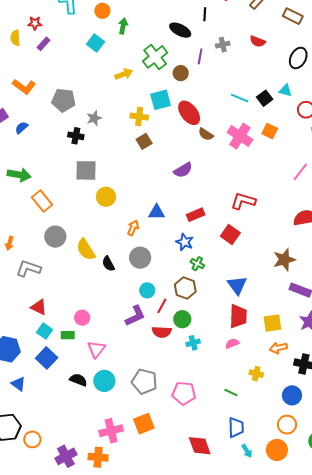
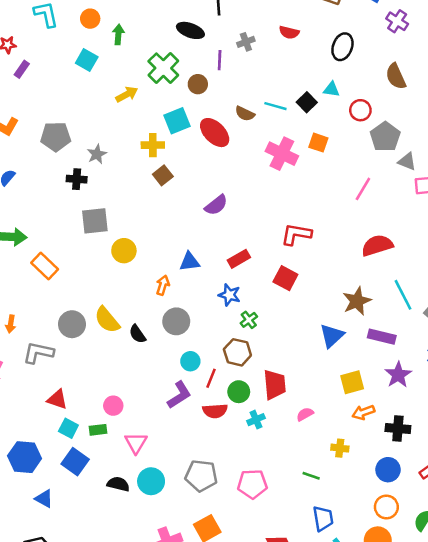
brown semicircle: (206, 134) -> (245, 114), moved
gray circle: (55, 237) -> (72, 324), moved
green cross: (197, 264) -> (249, 320), turned 32
blue triangle: (237, 285) -> (332, 336), moved, turned 30
red trapezoid: (238, 316) -> (275, 385), moved

